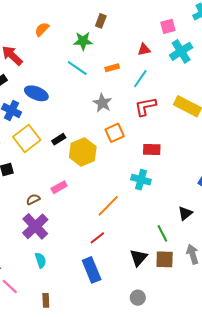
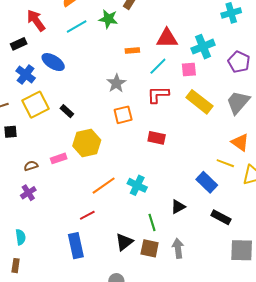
pink square: (168, 26) -> (189, 69), moved
red triangle: (144, 50) -> (167, 38), size x1.6
cyan line: (77, 68) -> (77, 27), moved, turned -75
black rectangle: (59, 139) -> (67, 111), turned 64
yellow hexagon: (83, 152) -> (87, 143), moved
cyan cross: (141, 180) -> (137, 185), moved
purple cross: (35, 226) -> (28, 193), size x0.6
cyan semicircle: (41, 260) -> (21, 237), moved
brown rectangle: (46, 300) -> (16, 266), moved

